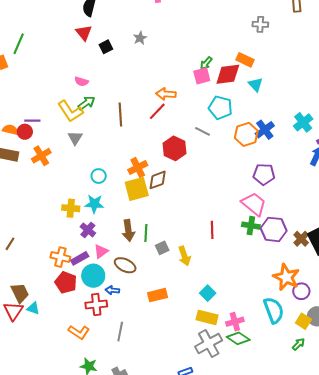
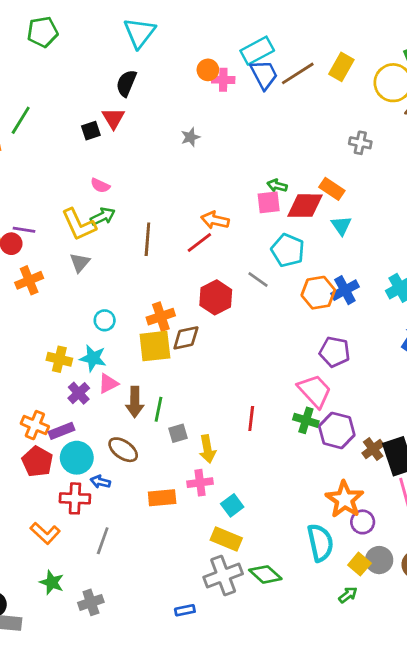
black square: (106, 47) -> (91, 131), moved
green arrow: (206, 63) -> (277, 186), turned 56
pink triangle: (101, 251) -> (108, 384), moved
pink cross: (235, 322) -> (200, 483), moved

